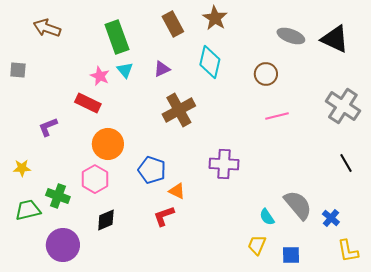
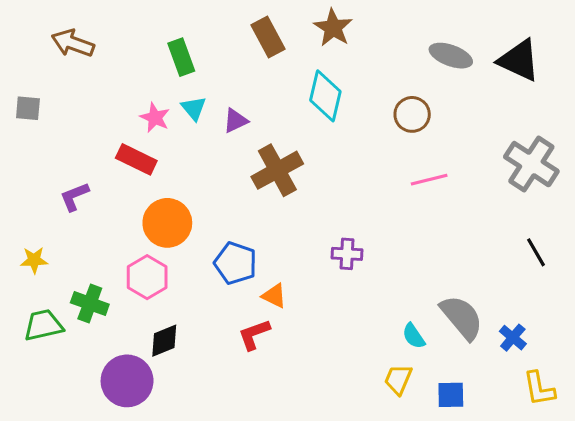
green rectangle: (117, 37) -> (181, 57), size x0.7
purple triangle: (162, 69) -> (235, 121), moved
purple cross: (224, 164) -> (347, 254), size x0.7
purple circle: (63, 245) -> (127, 381), moved

